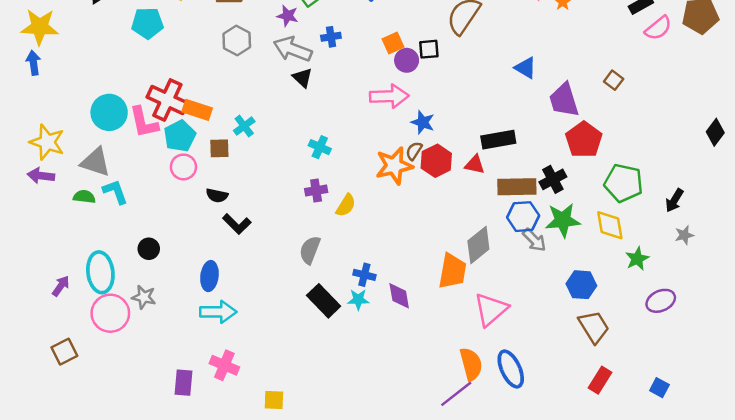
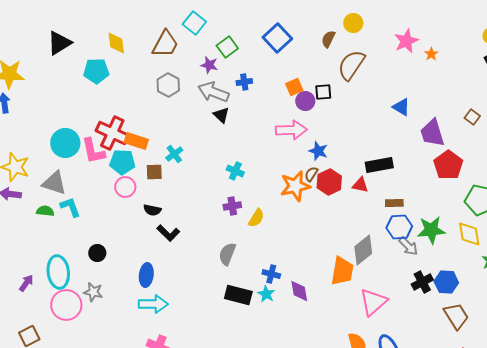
cyan pentagon: (180, 136) -> (122, 162), turned 30
black cross: (553, 179) -> (422, 282), moved
brown rectangle: (517, 187) -> (394, 203), size x0.6
cyan star: (358, 300) -> (266, 294), turned 30
black rectangle: (324, 301) -> (238, 295), turned -32

